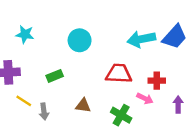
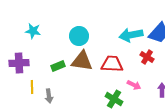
red cross: (157, 81) -> (147, 57), moved, turned 32
yellow line: (24, 101) -> (32, 87), turned 56
brown triangle: (83, 106) -> (82, 61), moved, size x1.6

